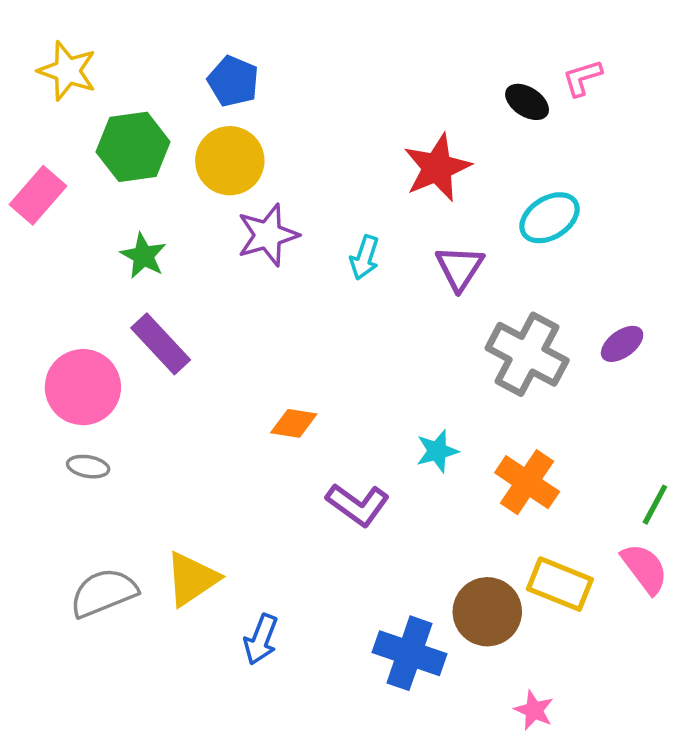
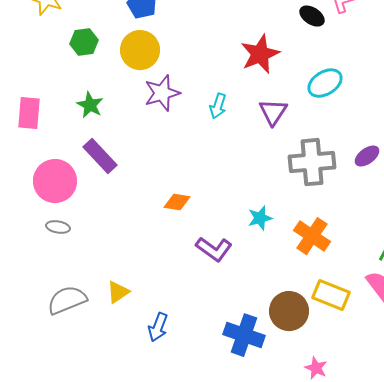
green hexagon: (133, 147) -> (84, 42), size x0.7
pink rectangle: (38, 195) -> (29, 113), moved, turned -36
gray cross: (527, 354) -> (312, 162), turned -33
yellow triangle: (192, 579) -> (118, 292), size x0.7

